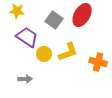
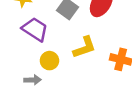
yellow circle: (44, 54) -> (49, 61), moved

